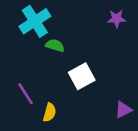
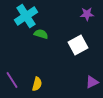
white square: (82, 76) -> (78, 45), moved
purple line: (25, 94) -> (12, 80), moved

